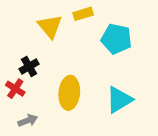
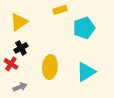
yellow triangle: (50, 26) -> (19, 22), moved, turned 36
cyan pentagon: (116, 39) -> (84, 28), turned -30

